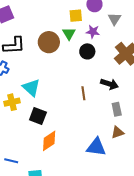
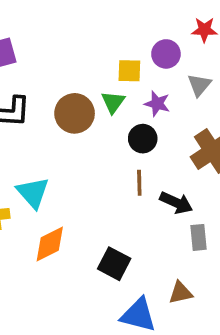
brown line: (83, 93) -> (139, 183), moved
gray rectangle: (117, 109) -> (199, 237), moved
black square: (38, 116) -> (114, 264), moved
orange diamond: (49, 141) -> (50, 244), moved

